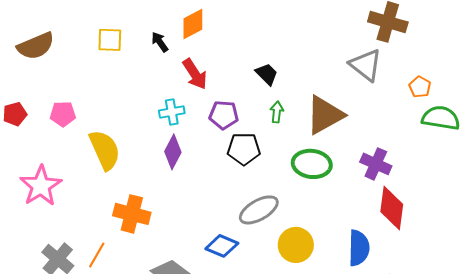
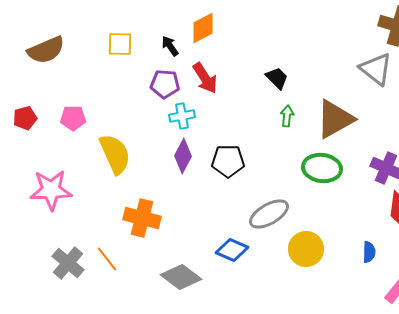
purple pentagon: (224, 115) -> (165, 84), moved
black pentagon: (244, 149) -> (228, 161), moved
pink star: (41, 186) -> (51, 190), turned 30
blue semicircle: (359, 248) -> (369, 252), size x0.6
orange line: (97, 255) -> (107, 259), turned -68

